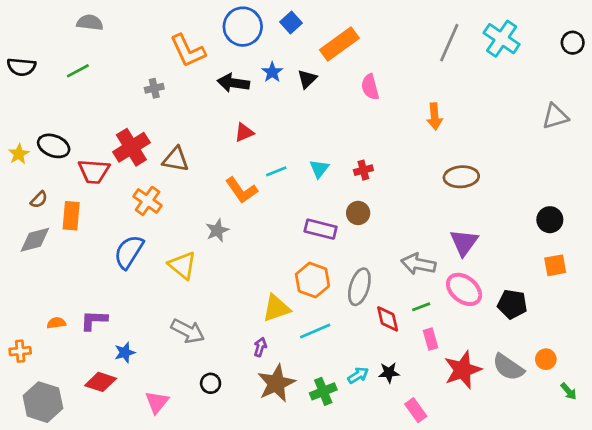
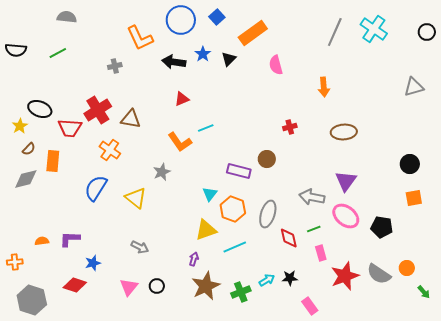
yellow star: (19, 154) -> (20, 126), moved
cyan triangle: (319, 169) -> (210, 194), moved
red cross: (363, 170) -> (290, 127), moved
gray arrow: (188, 331) -> (140, 247), size x0.7
pink triangle: (157, 402) -> (129, 287), moved

